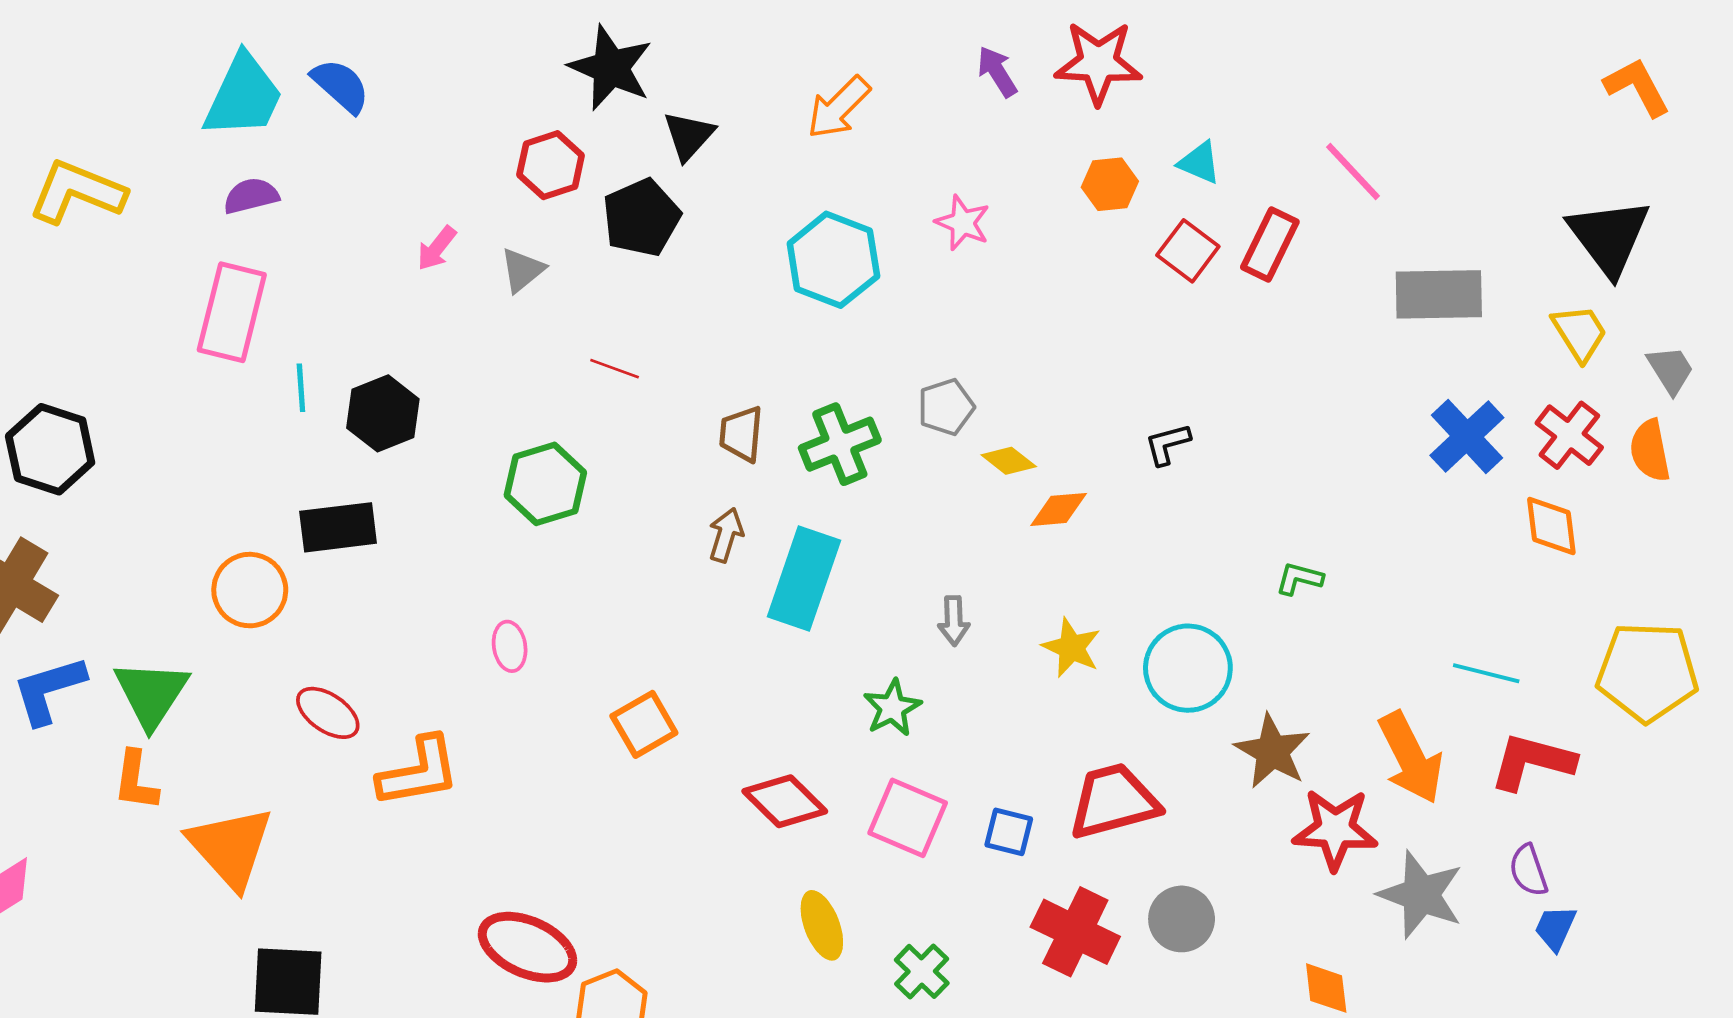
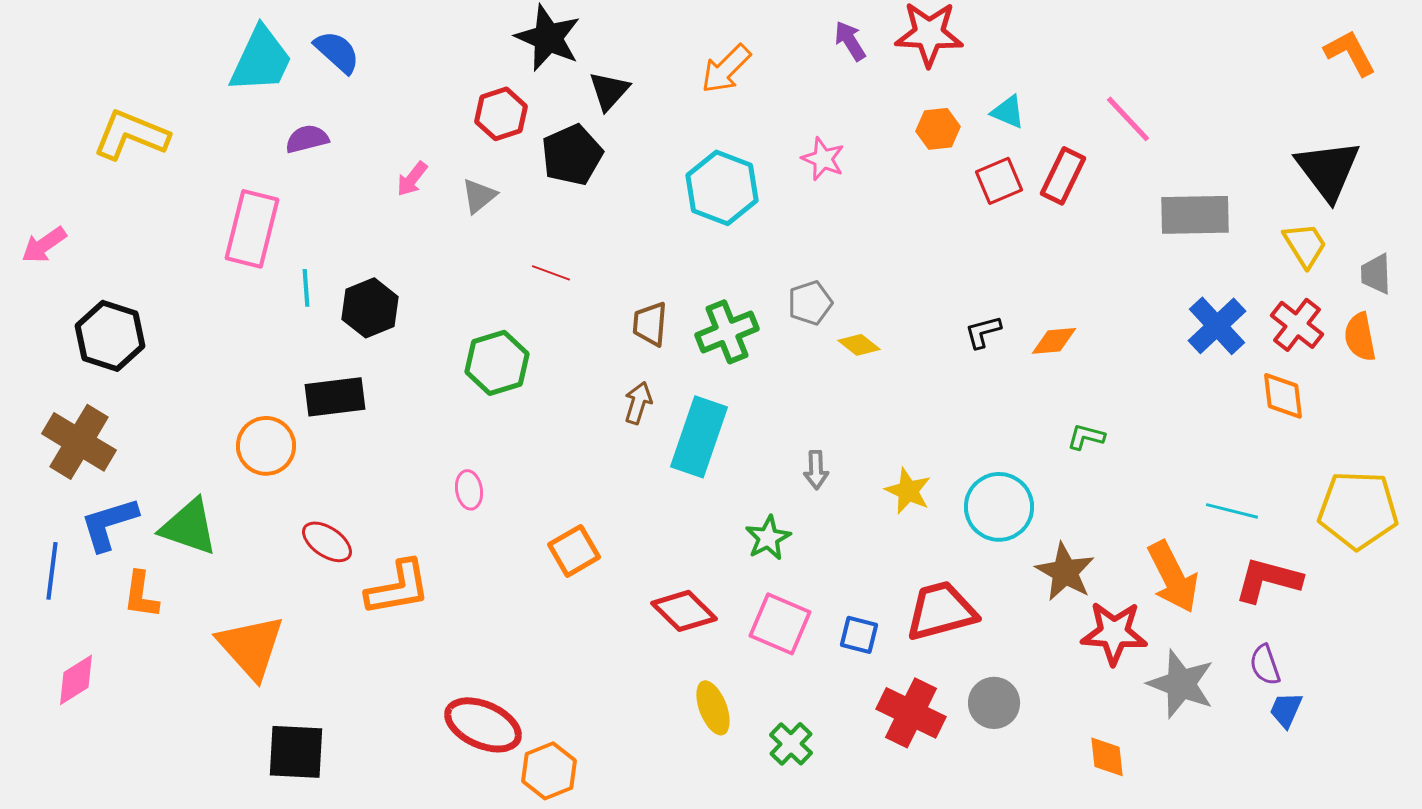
purple semicircle: (251, 196) -> (307, 139), moved
red square: (1188, 251) -> (999, 181), turned 30
gray trapezoid: (1670, 370) -> (1376, 274), turned -150
orange diamond: (1059, 509) -> (1054, 341), moved
green triangle: (151, 694) -> (189, 527), turned -44
orange L-shape: (136, 781) -> (141, 595), moved

